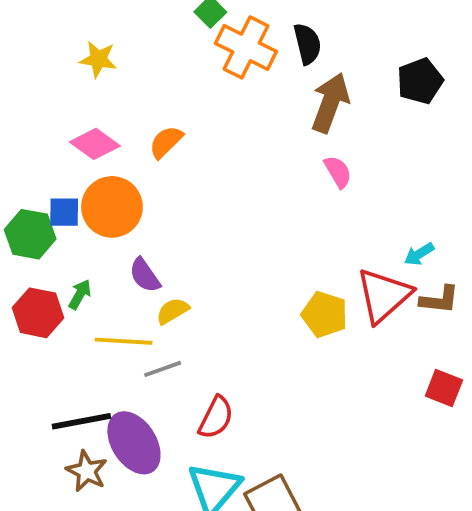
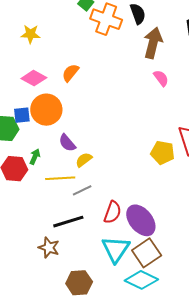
black line: (81, 421) -> (68, 222), moved
purple ellipse: (134, 443) -> (141, 220), moved

